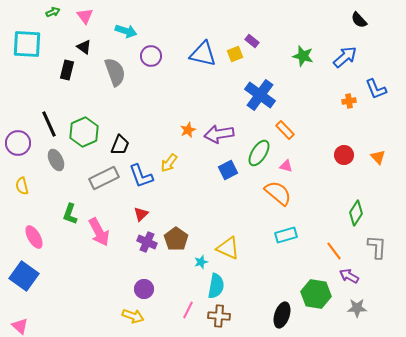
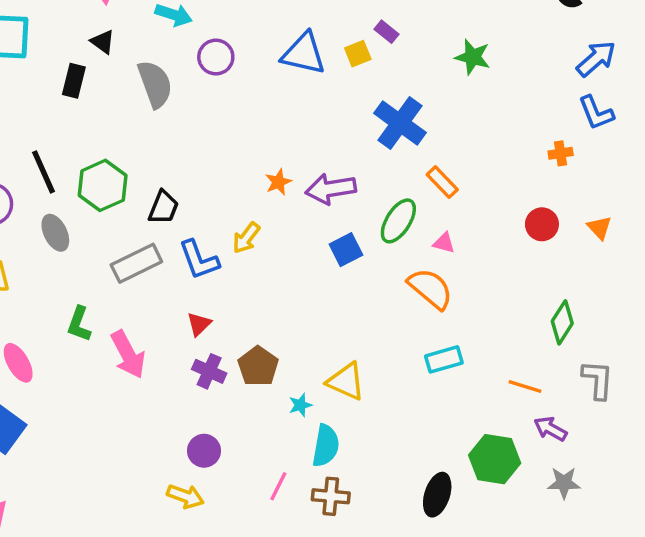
blue arrow: (345, 57) -> (596, 59), moved
orange cross: (349, 101) -> (561, 153), moved
orange line: (334, 251) -> (525, 387), turned -36

